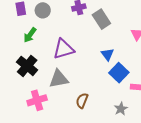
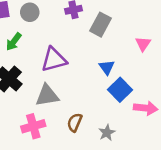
gray rectangle: (101, 19) -> (101, 25), turned 60
pink cross: (37, 100) -> (33, 126), moved
gray star: (121, 109) -> (107, 133), moved

